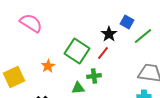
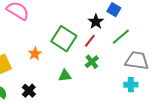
green line: (143, 36) -> (121, 37), moved
green cross: (94, 76) -> (92, 62), moved, turned -32

